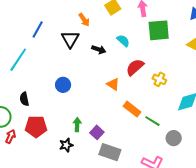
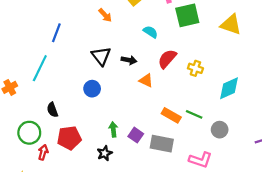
black triangle: (70, 39) -> (101, 56), moved
black arrow: (99, 49) -> (129, 60), moved
orange rectangle: (132, 109) -> (171, 115), moved
gray rectangle: (110, 152) -> (162, 144), moved

